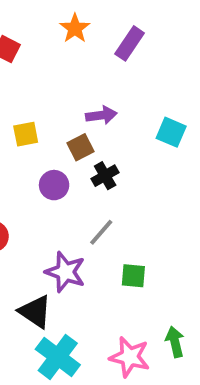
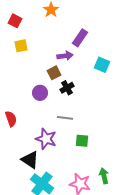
purple rectangle: (130, 43) -> (80, 38), moved
yellow square: (26, 134) -> (21, 46), moved
gray line: (101, 232) -> (65, 118), turned 56

